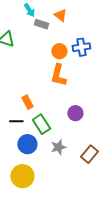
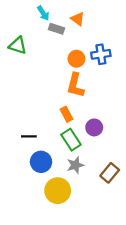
orange rectangle: (27, 102) -> (67, 114), moved
green rectangle: (41, 124) -> (71, 140), moved
yellow circle: (22, 176) -> (58, 191), moved

